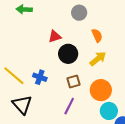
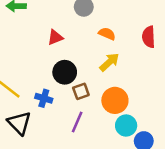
orange semicircle: (97, 35) -> (107, 34), turned -40
black circle: (68, 54) -> (65, 72), moved
blue cross: (40, 77) -> (44, 98), moved

